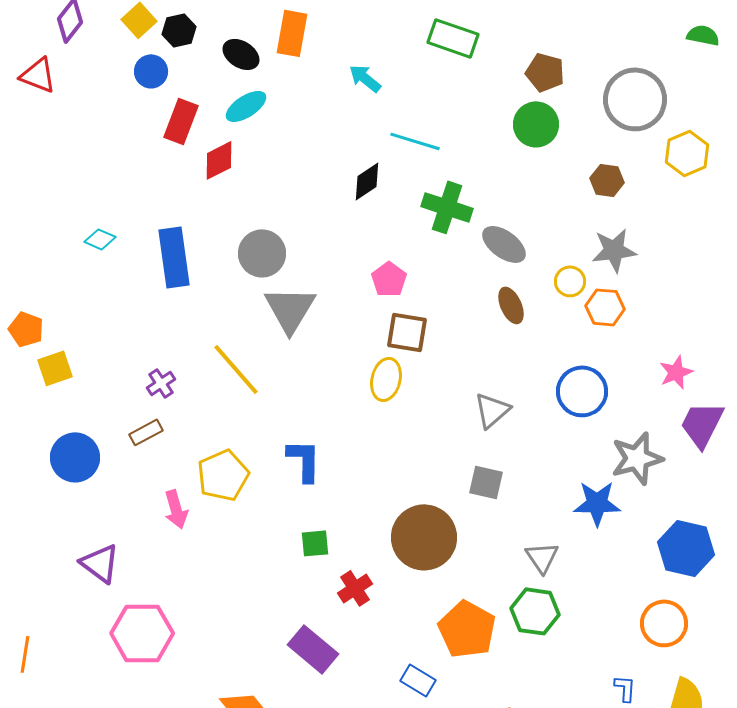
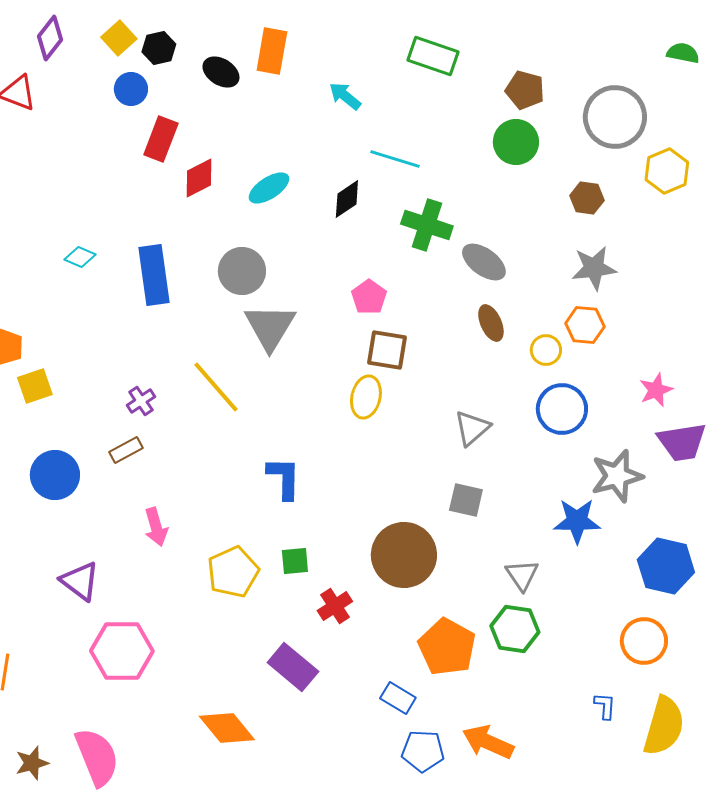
cyan ellipse: (246, 106) -> (269, 188), moved
yellow circle: (570, 281) -> (546, 350), moved
purple trapezoid: (702, 424) -> (682, 442), turned -126
yellow pentagon: (223, 475) -> (233, 572), moved

